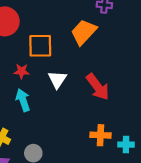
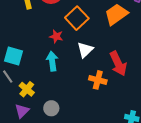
orange square: (40, 46) -> (77, 18), turned 35
orange cross: (100, 135) -> (98, 80), moved

